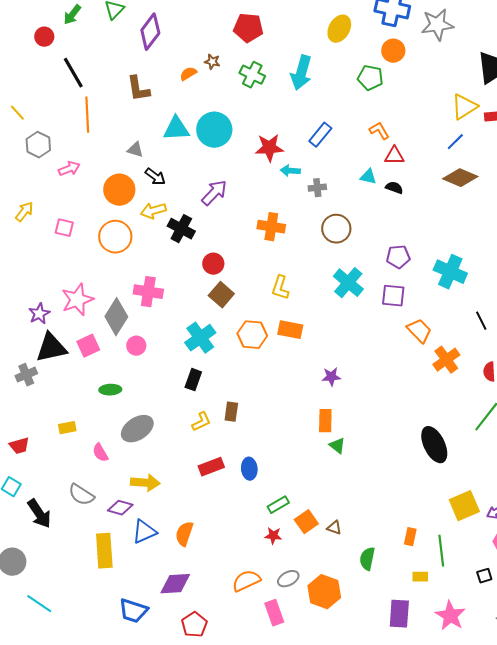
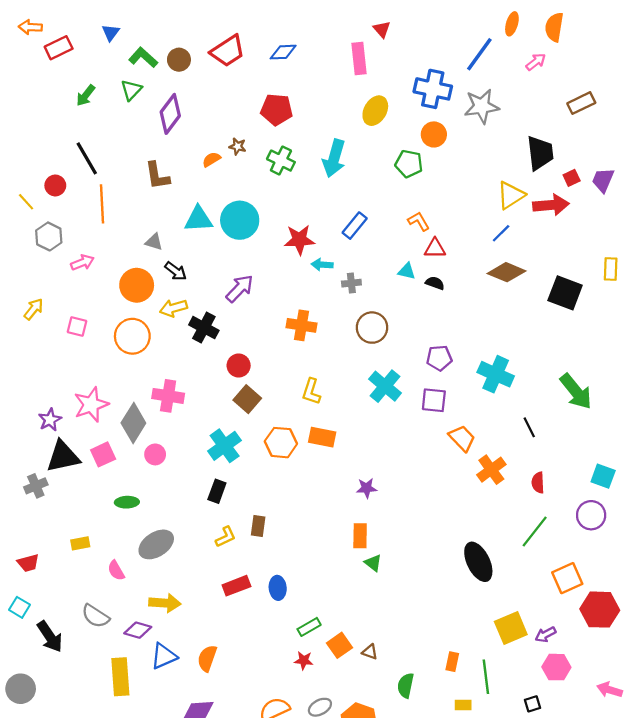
red circle: (44, 37) -> (55, 185), moved

